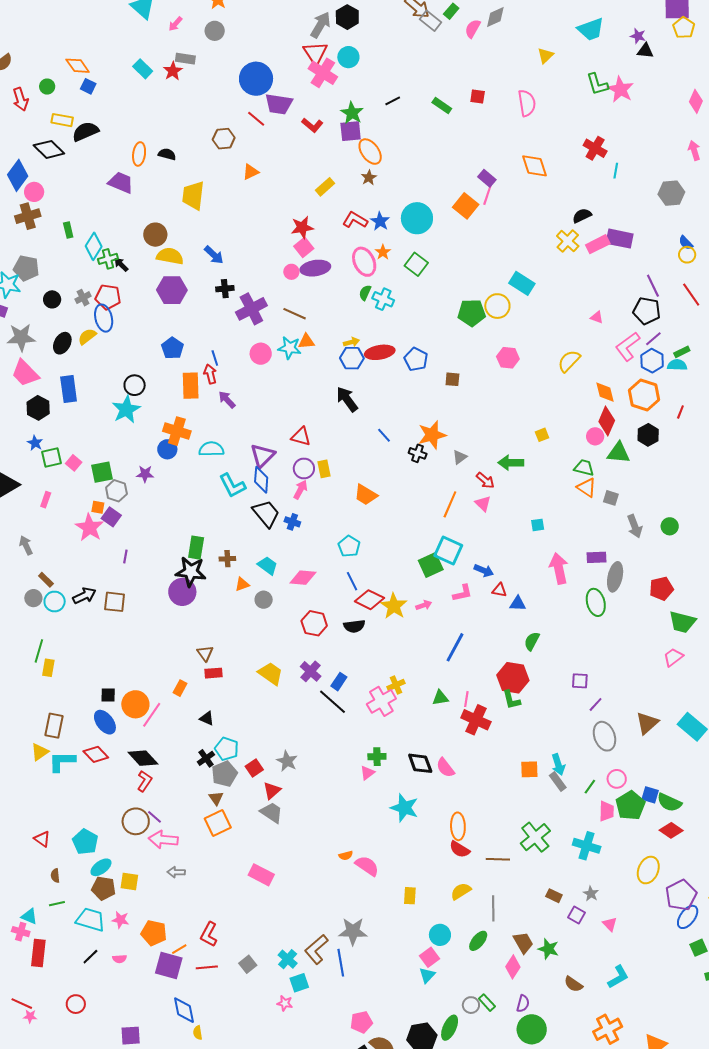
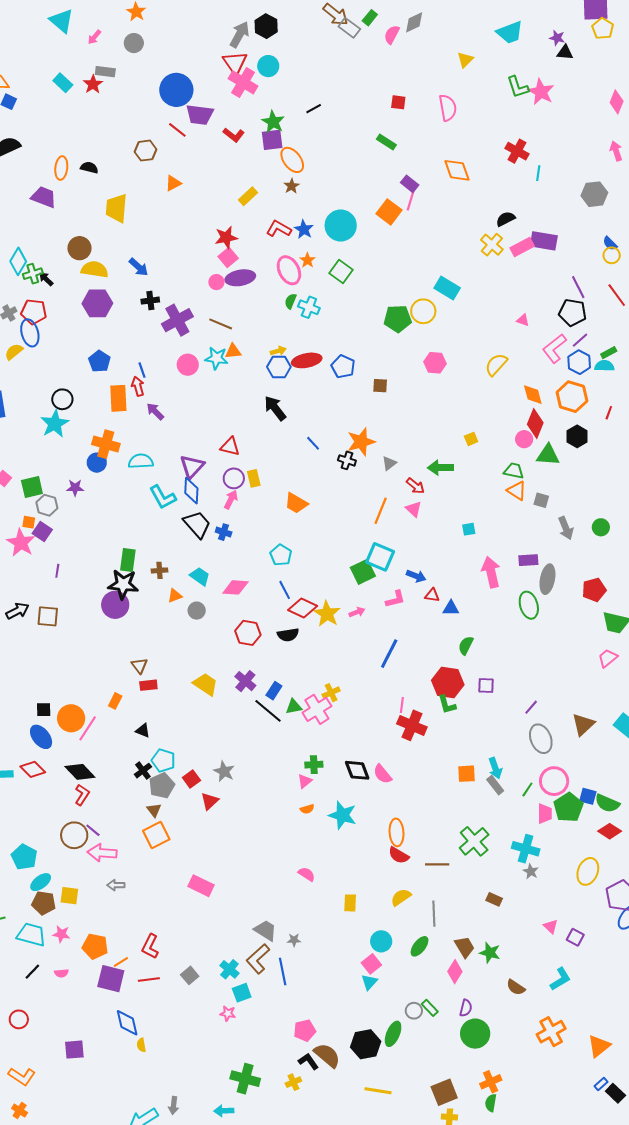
green rectangle: (442, 105) -> (386, 142), moved
purple square: (580, 681) -> (486, 686), moved
green triangle: (440, 698) -> (294, 707), moved
pink circle: (617, 779) -> (554, 781), size x1.5
gray trapezoid: (271, 813) -> (265, 930), moved
orange semicircle: (346, 855) -> (307, 809), moved
pink semicircle: (367, 866) -> (307, 874), size x0.7
gray star: (591, 894) -> (531, 871), moved
purple square: (576, 915) -> (575, 937), moved
gray star: (353, 931) -> (294, 940), size x0.5

